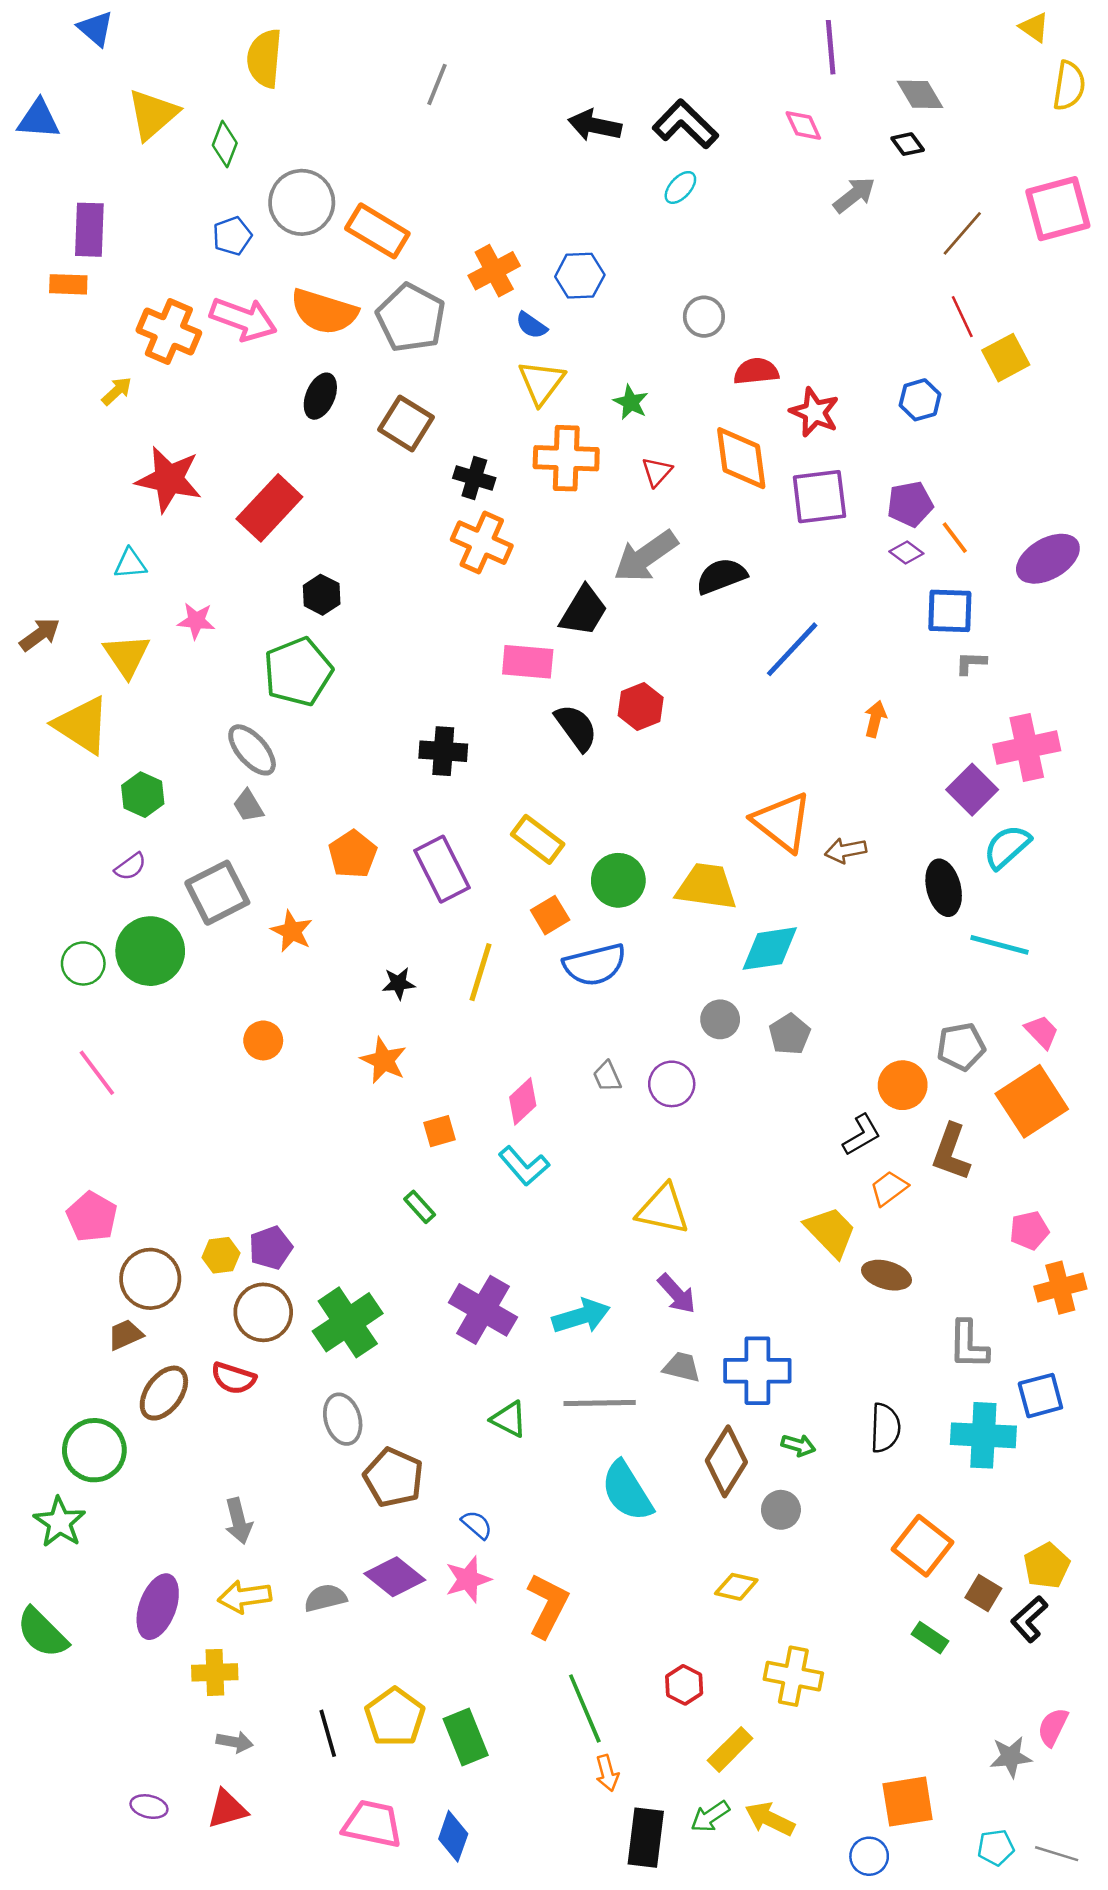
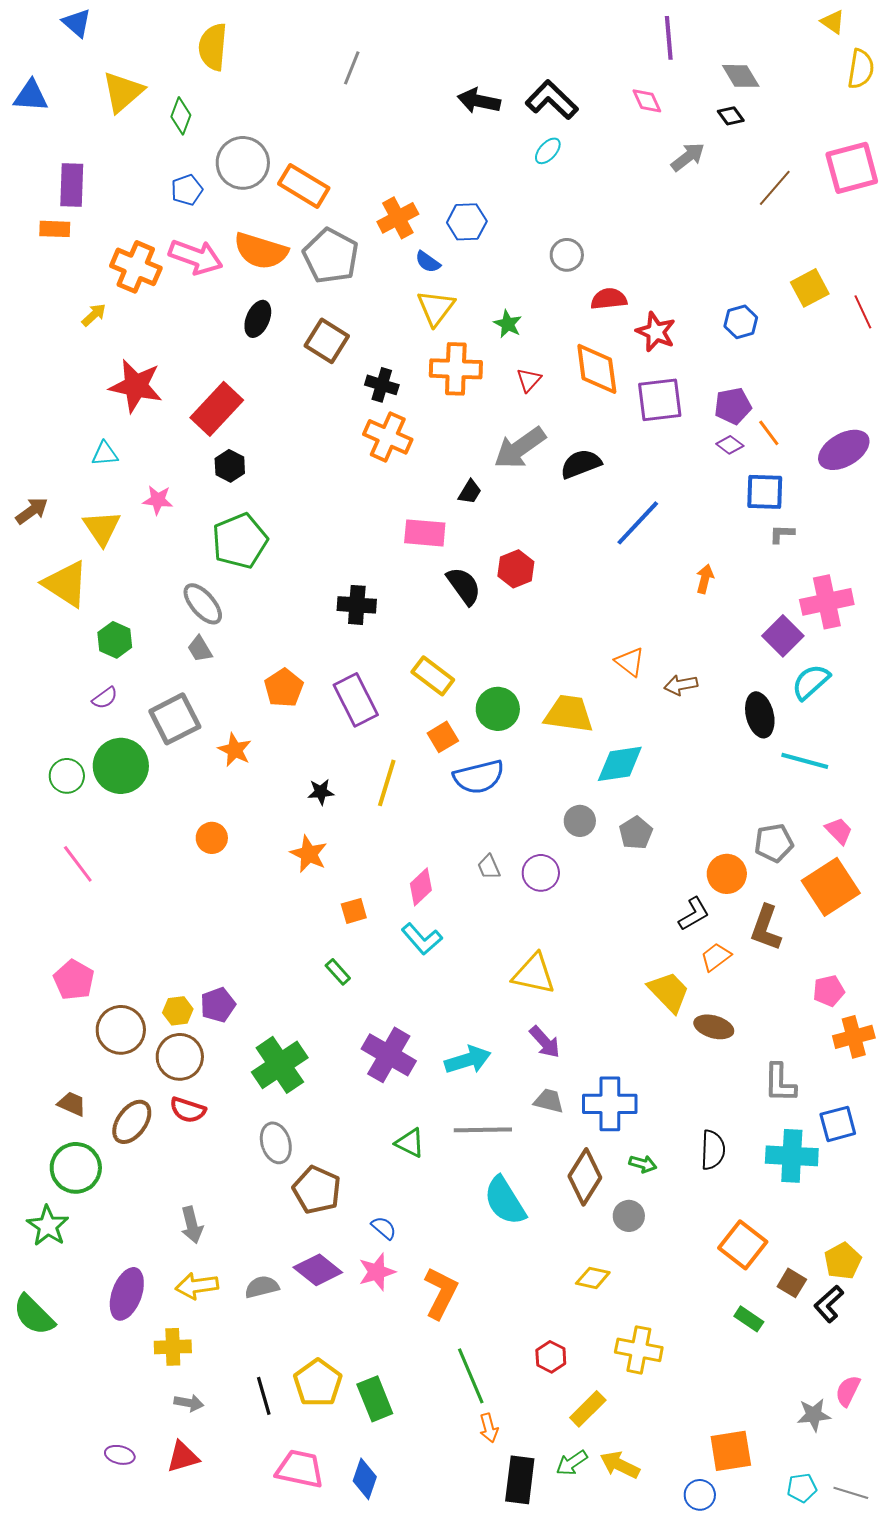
red line: (962, 317) -> (863, 312), moved
black hexagon: (322, 595) -> (230, 466), moved
black trapezoid: (584, 611) -> (470, 492), size x0.6
orange triangle: (782, 822) -> (630, 662), size x0.6
brown circle: (263, 1312) -> (180, 1057), moved
brown trapezoid: (125, 1335) -> (72, 1104), moved, turned 48

